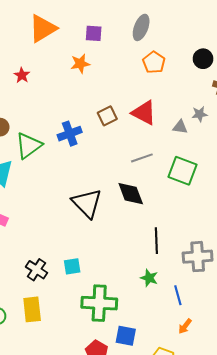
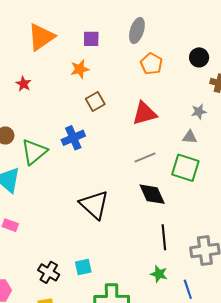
red triangle: (144, 113) -> (144, 113), turned -40
brown square: (107, 116) -> (95, 101), moved
gray triangle: (180, 127) -> (190, 137), moved
black diamond: (131, 194) -> (152, 194), moved

